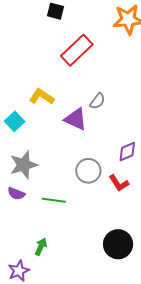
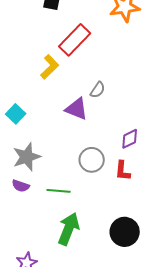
yellow L-shape: (42, 97) -> (50, 67), moved, turned 105
red L-shape: (119, 183) -> (123, 171), turned 40
green arrow: (41, 247) -> (69, 229), moved, size x1.8

